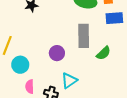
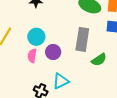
cyan circle: (20, 65) -> (36, 37), moved
pink semicircle: (30, 87) -> (32, 56), moved

